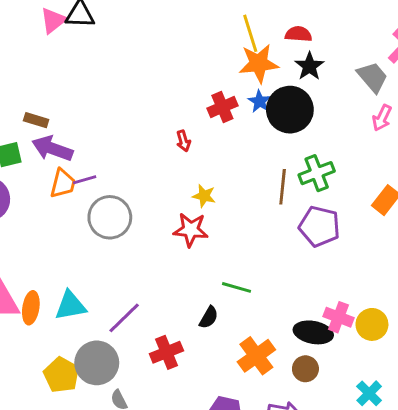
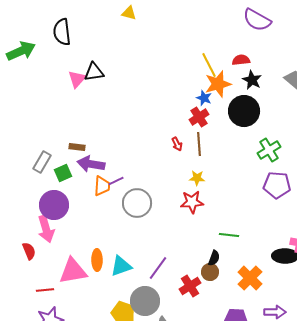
blue star: (260, 101) -> (204, 98), moved
brown line: (283, 187) -> (199, 144), moved
orange ellipse: (31, 308) -> (97, 260), moved
brown circle: (305, 369) -> (210, 272), moved

